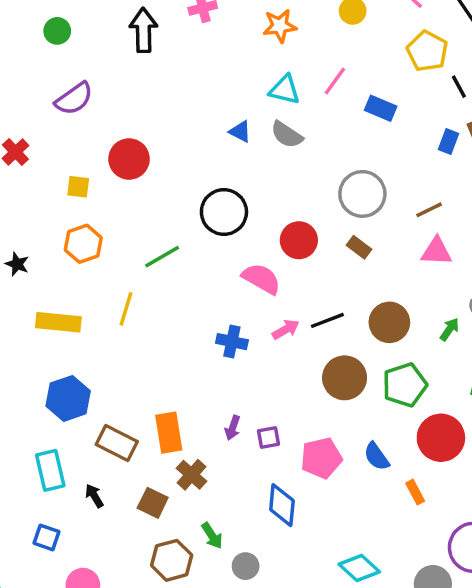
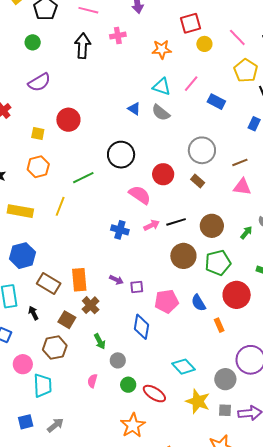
purple arrow: (233, 428) -> (116, 280), turned -88
brown hexagon: (172, 560) -> (55, 348), moved

